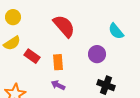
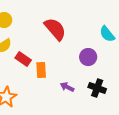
orange rectangle: (58, 62) -> (41, 70), moved
purple arrow: (58, 85) -> (67, 87), moved

